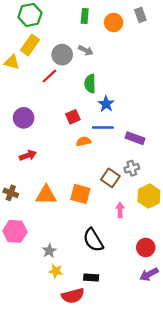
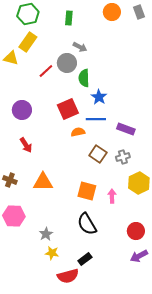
gray rectangle: (140, 15) -> (139, 12), moved
green rectangle: (85, 16) -> (69, 18), moved
orange circle: (114, 22) -> (112, 12), moved
gray circle: (62, 55) -> (67, 63), moved
red square: (73, 117) -> (68, 109), size x1.5
red arrow: (28, 155) -> (26, 145), turned 77
brown square: (110, 178) -> (98, 154), moved
orange square: (80, 194) -> (87, 191), moved
black rectangle: (91, 278) -> (85, 259), turned -40

